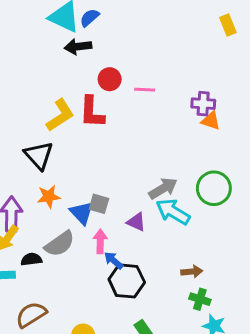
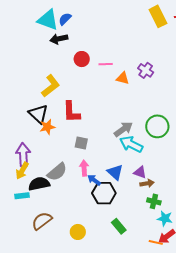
yellow rectangle: (228, 25) -> (158, 16), size x1.5
purple cross: (203, 104) -> (146, 70), turned 35
red L-shape: (92, 112) -> (71, 112), moved
orange triangle: (211, 121) -> (123, 78), moved
orange star: (49, 197) -> (47, 127), moved
blue triangle: (82, 213) -> (115, 172), moved
purple triangle: (136, 222) -> (140, 172), moved
black semicircle: (31, 259) -> (39, 184), size x1.5

